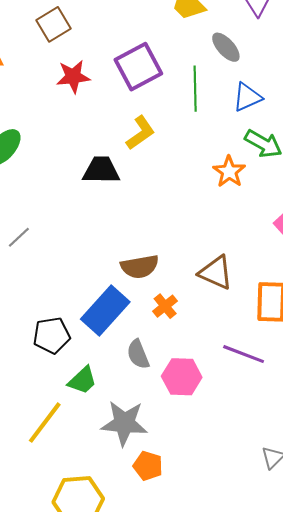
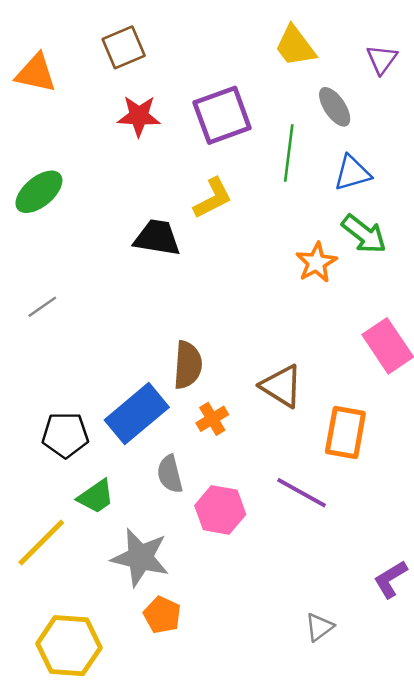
brown semicircle: (140, 267) -> (188, 365), turned -84

